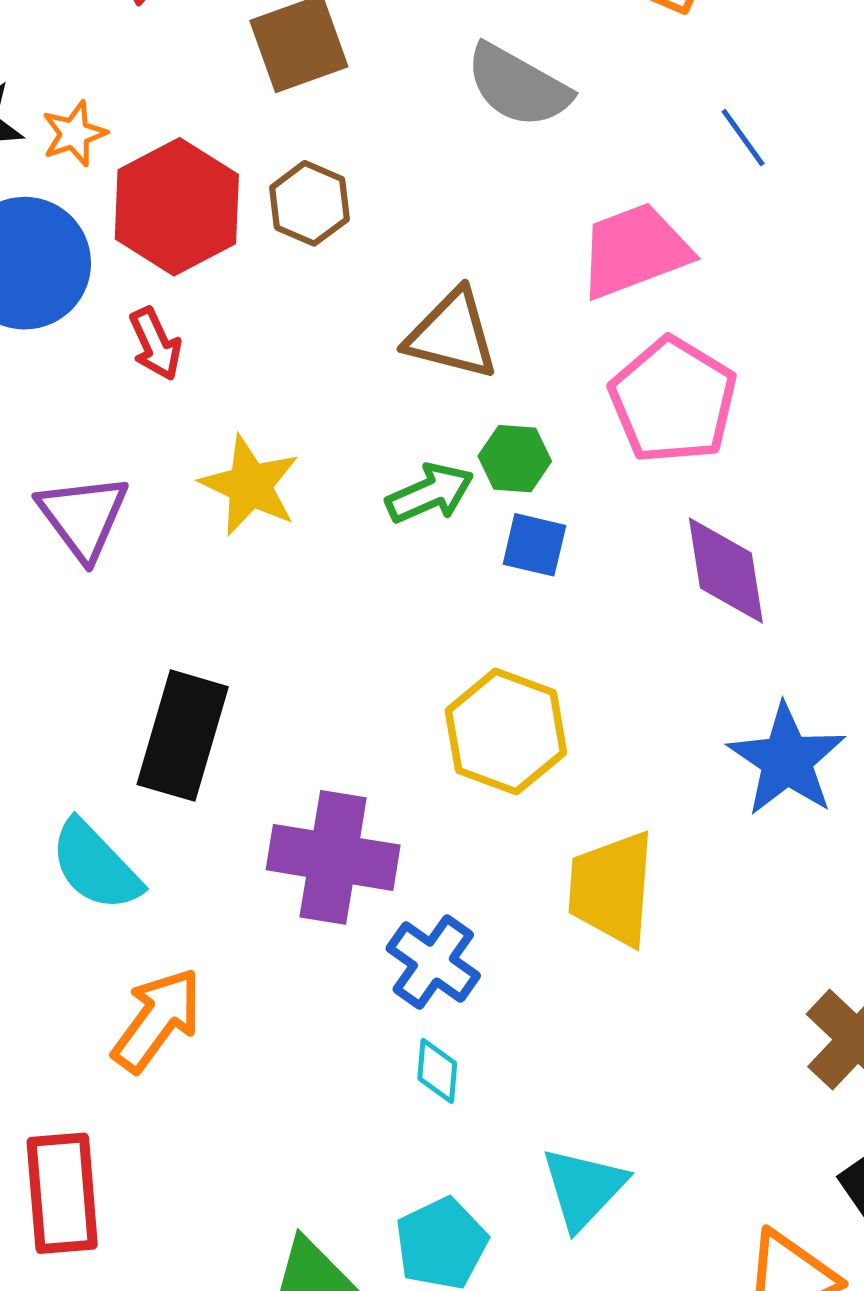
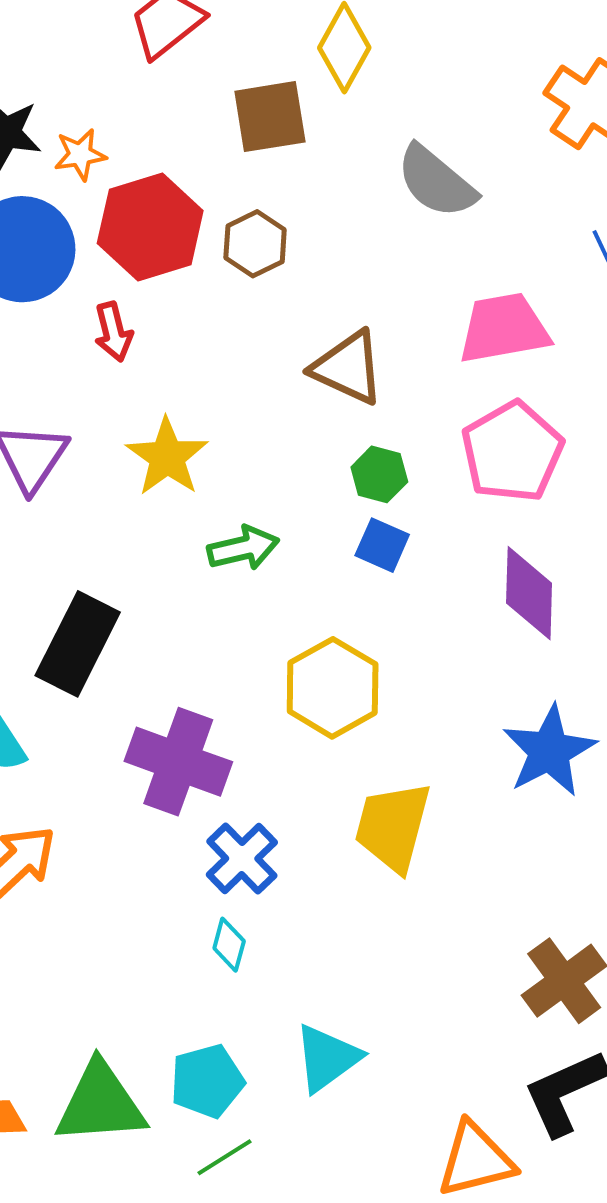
green arrow: (430, 493) -> (243, 548), moved

